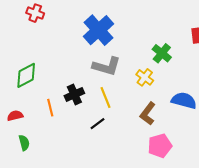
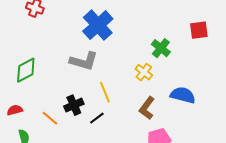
gray L-shape: (107, 66) -> (84, 61), moved
black cross: (74, 94) -> (74, 105), moved
orange line: (50, 108) -> (50, 118), moved, turned -36

